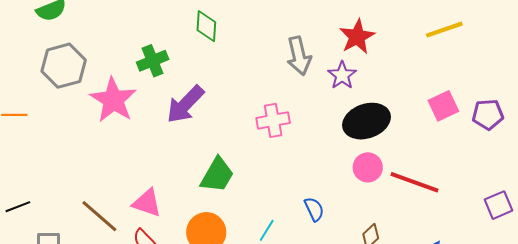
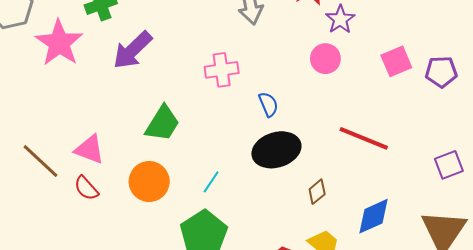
purple star: (342, 75) -> (340, 19), moved
black ellipse: (366, 121) -> (276, 150), moved
pink circle: (368, 167) -> (325, 59), moved
blue semicircle: (314, 209) -> (268, 104), moved

